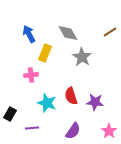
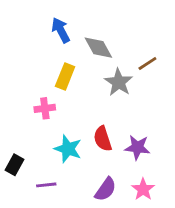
brown line: (110, 32) -> (147, 64), moved
blue arrow: (29, 34) -> (61, 30), moved
pink star: (109, 131) -> (143, 189), moved

